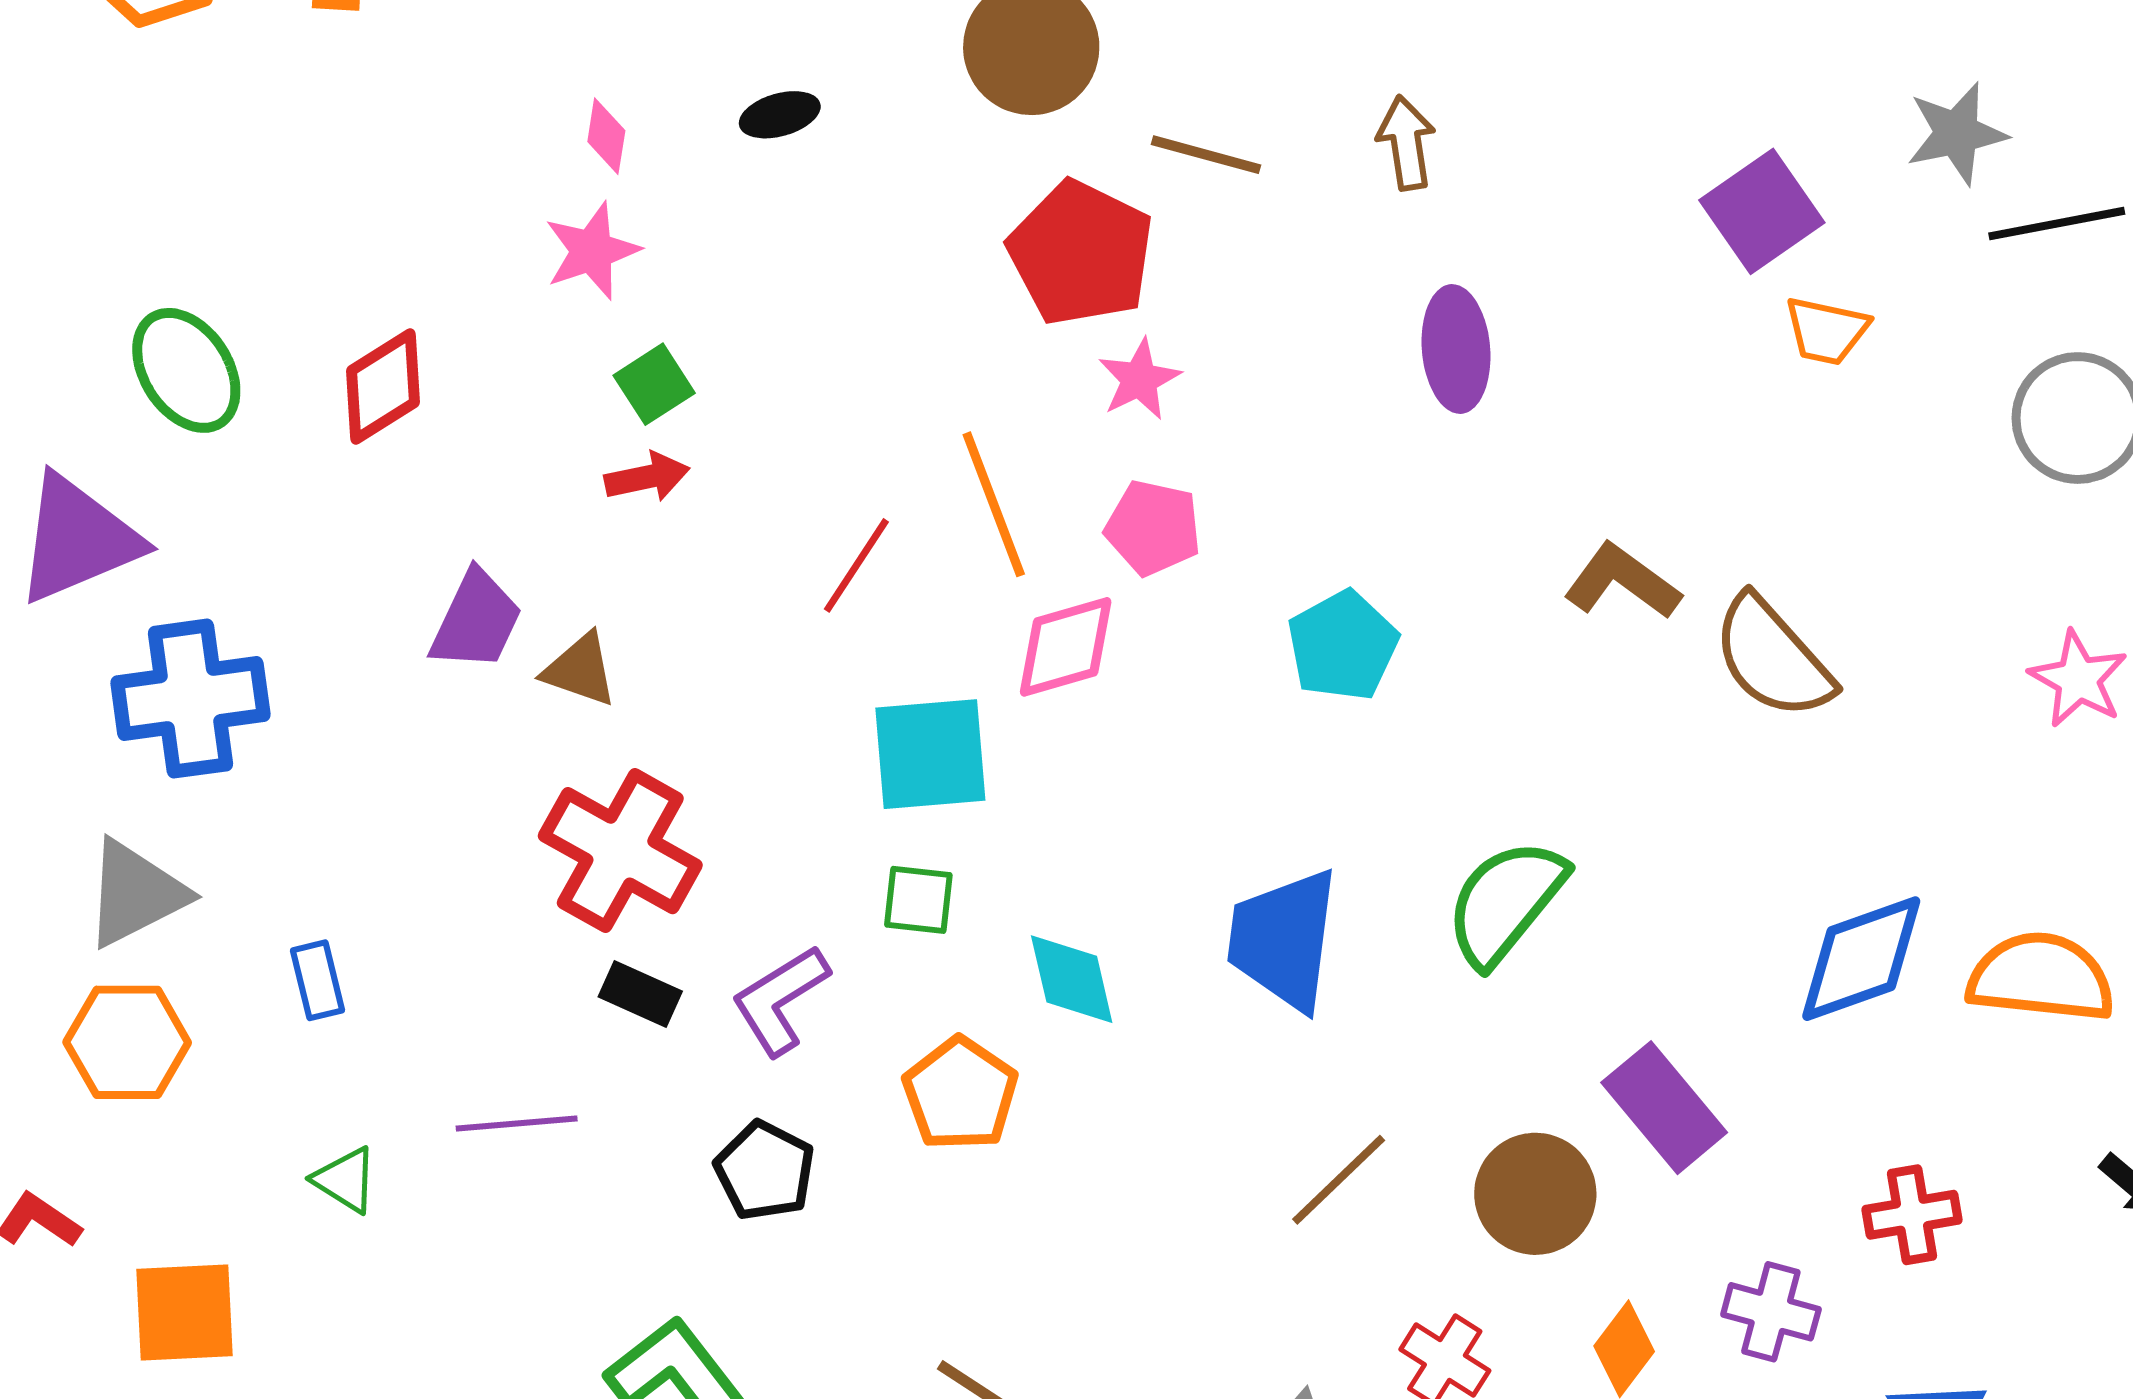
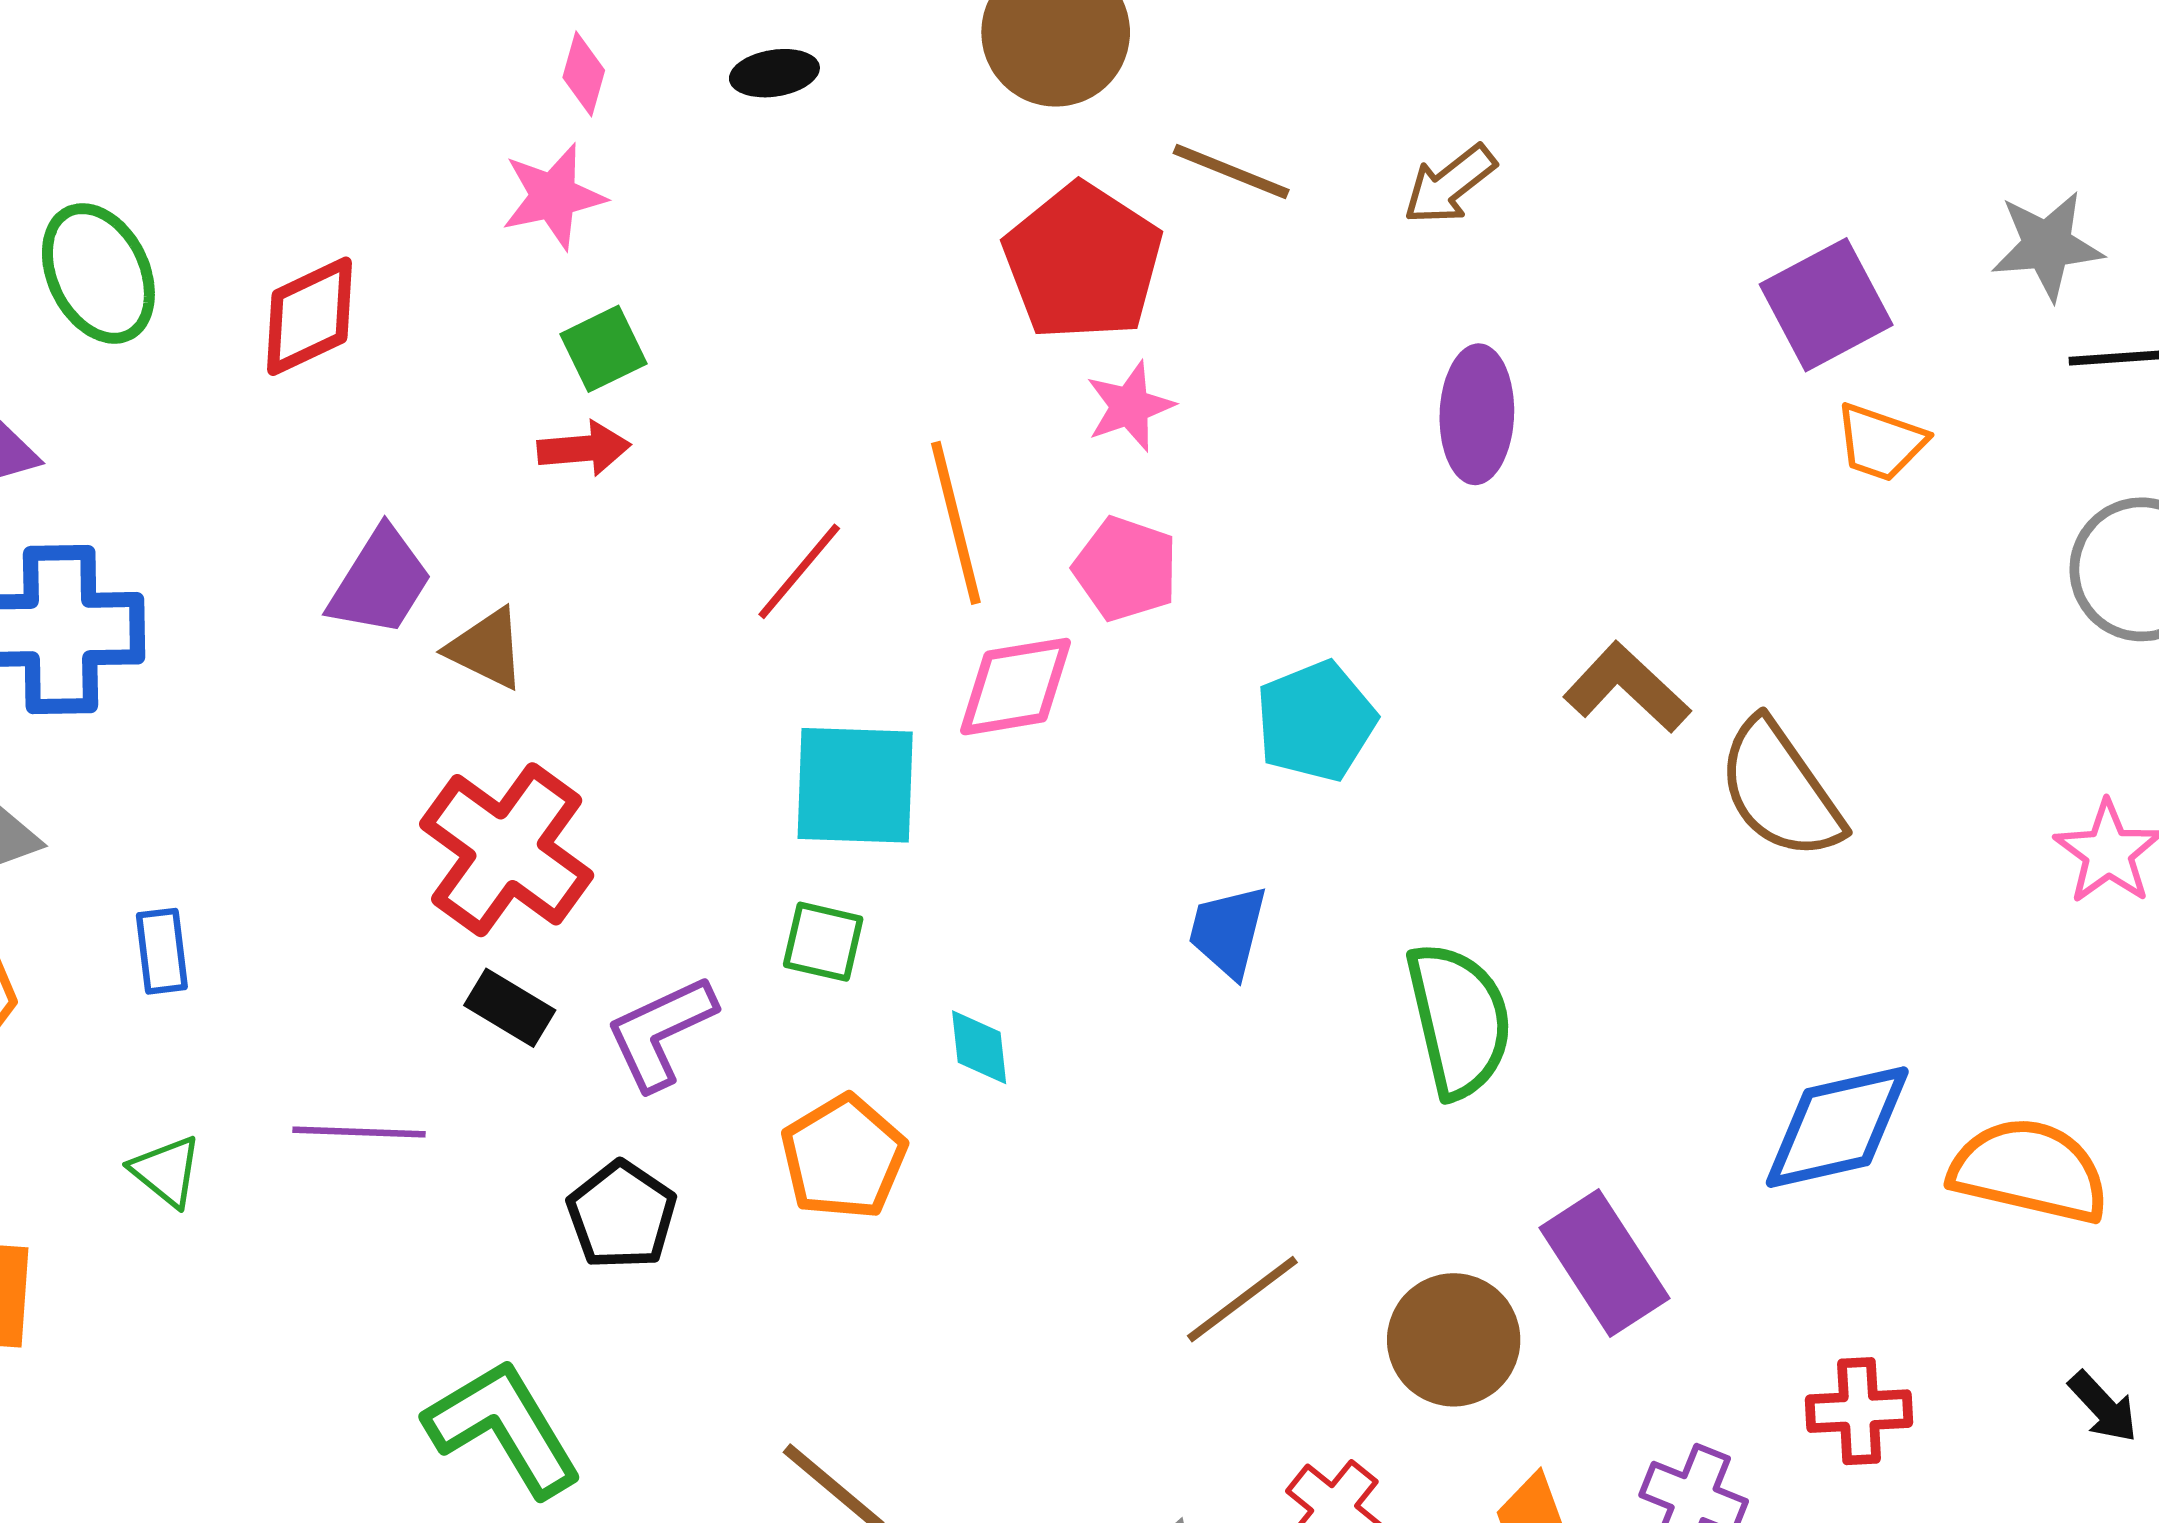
brown arrow: (1406, 143) -> (1450, 185), turned -126
green semicircle: (1505, 902) -> (1459, 1020), turned 121
blue trapezoid: (1284, 940) -> (1228, 931), moved, size x0.6
cyan diamond: (1072, 979) -> (979, 1047), size x0.7

